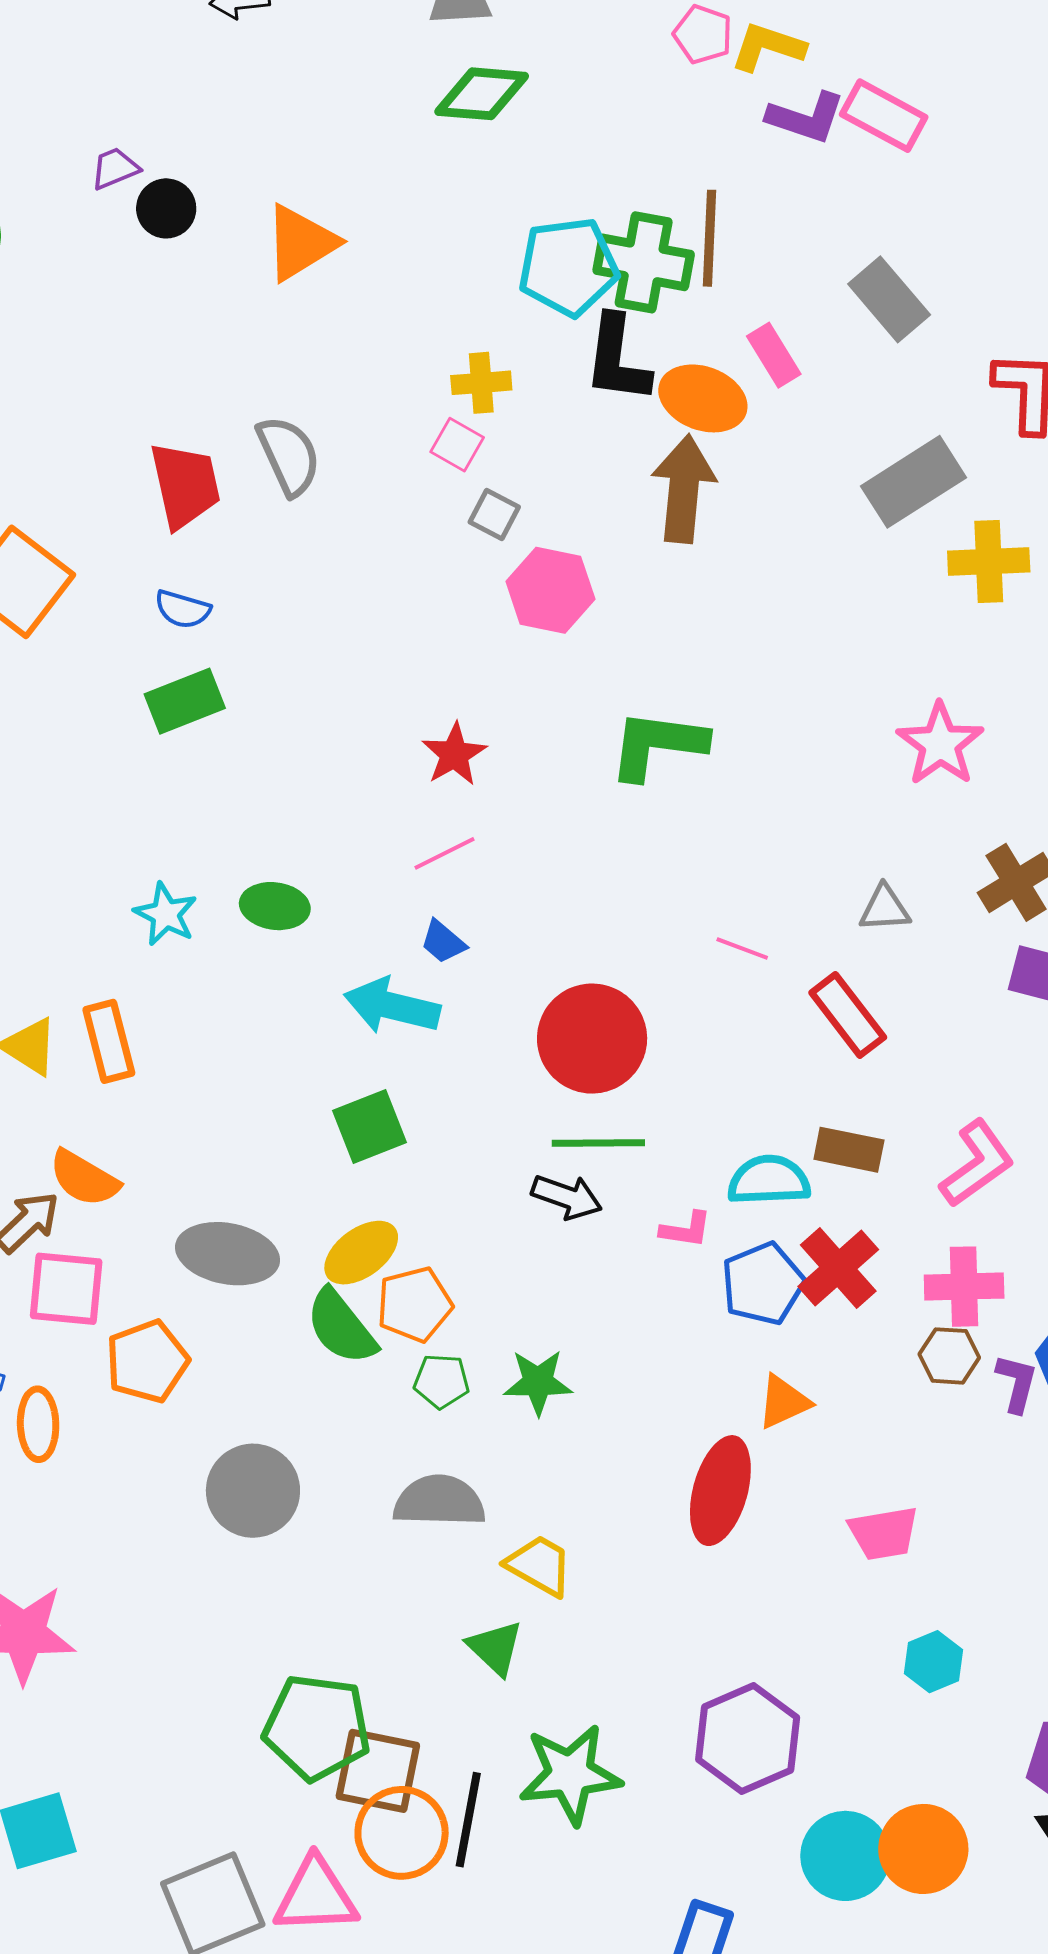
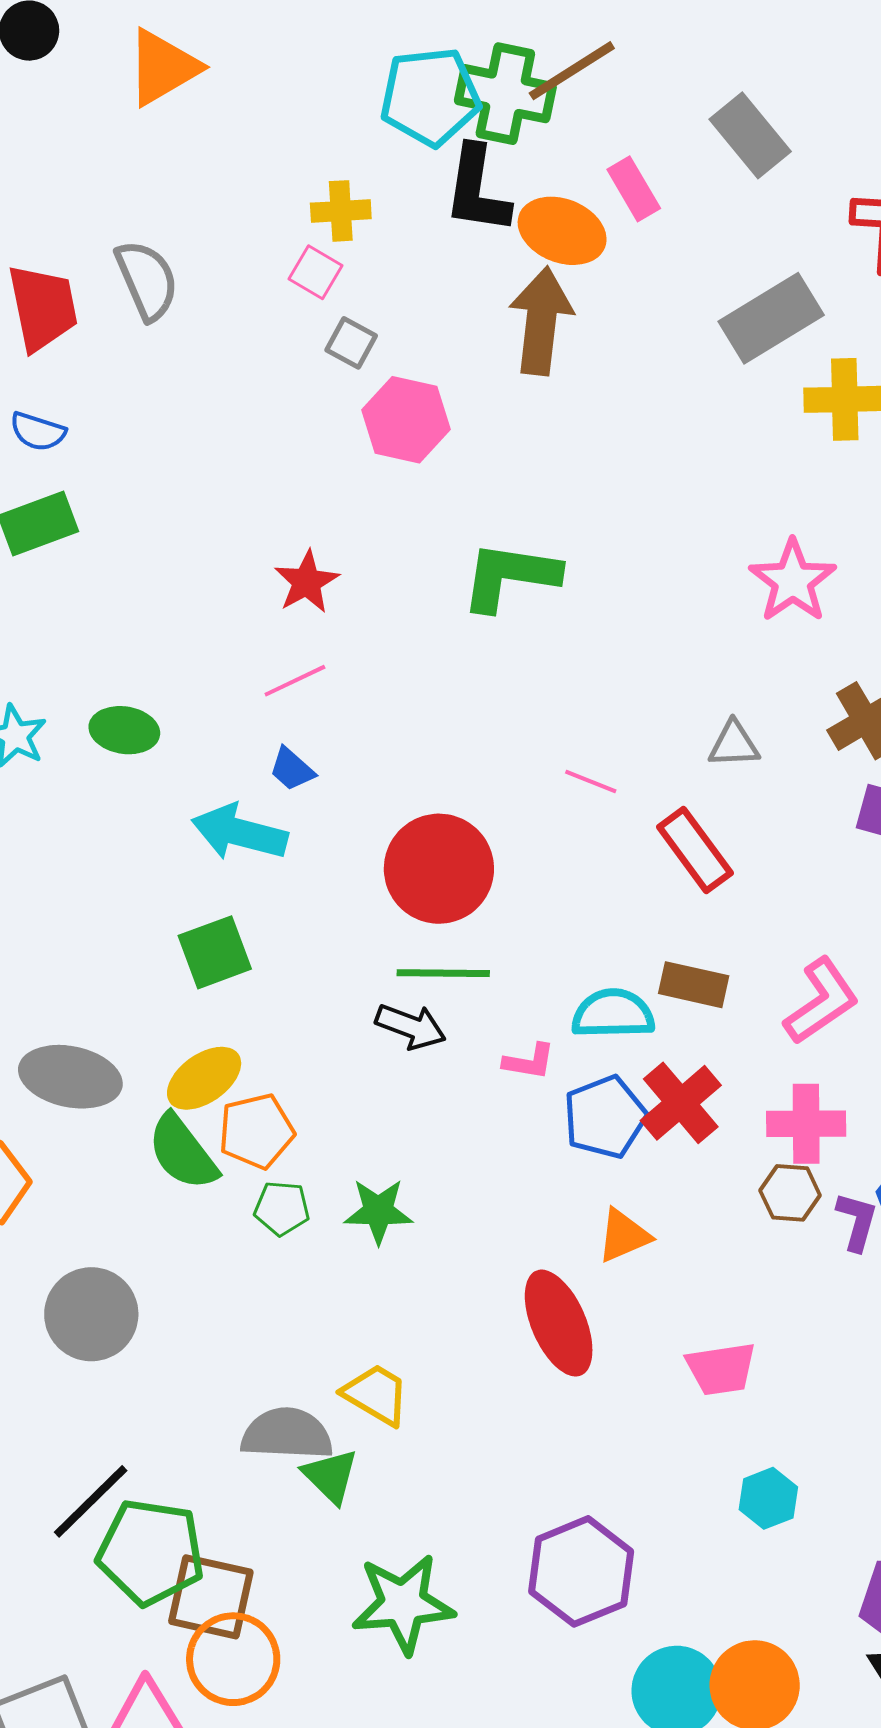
brown line: (710, 238) -> (572, 71), turned 54
red ellipse: (720, 1491) -> (559, 1323), turned -40
gray semicircle: (439, 1501) -> (287, 1434), moved
black line: (468, 1820) -> (91, 1501), moved, turned 34

